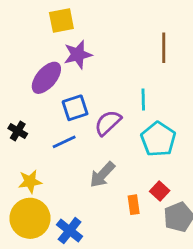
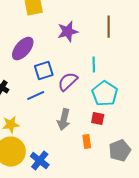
purple star: (78, 55) -> (68, 32), moved
gray arrow: (102, 175) -> (64, 120), turned -30
red square: (160, 191) -> (98, 119), moved, turned -32

